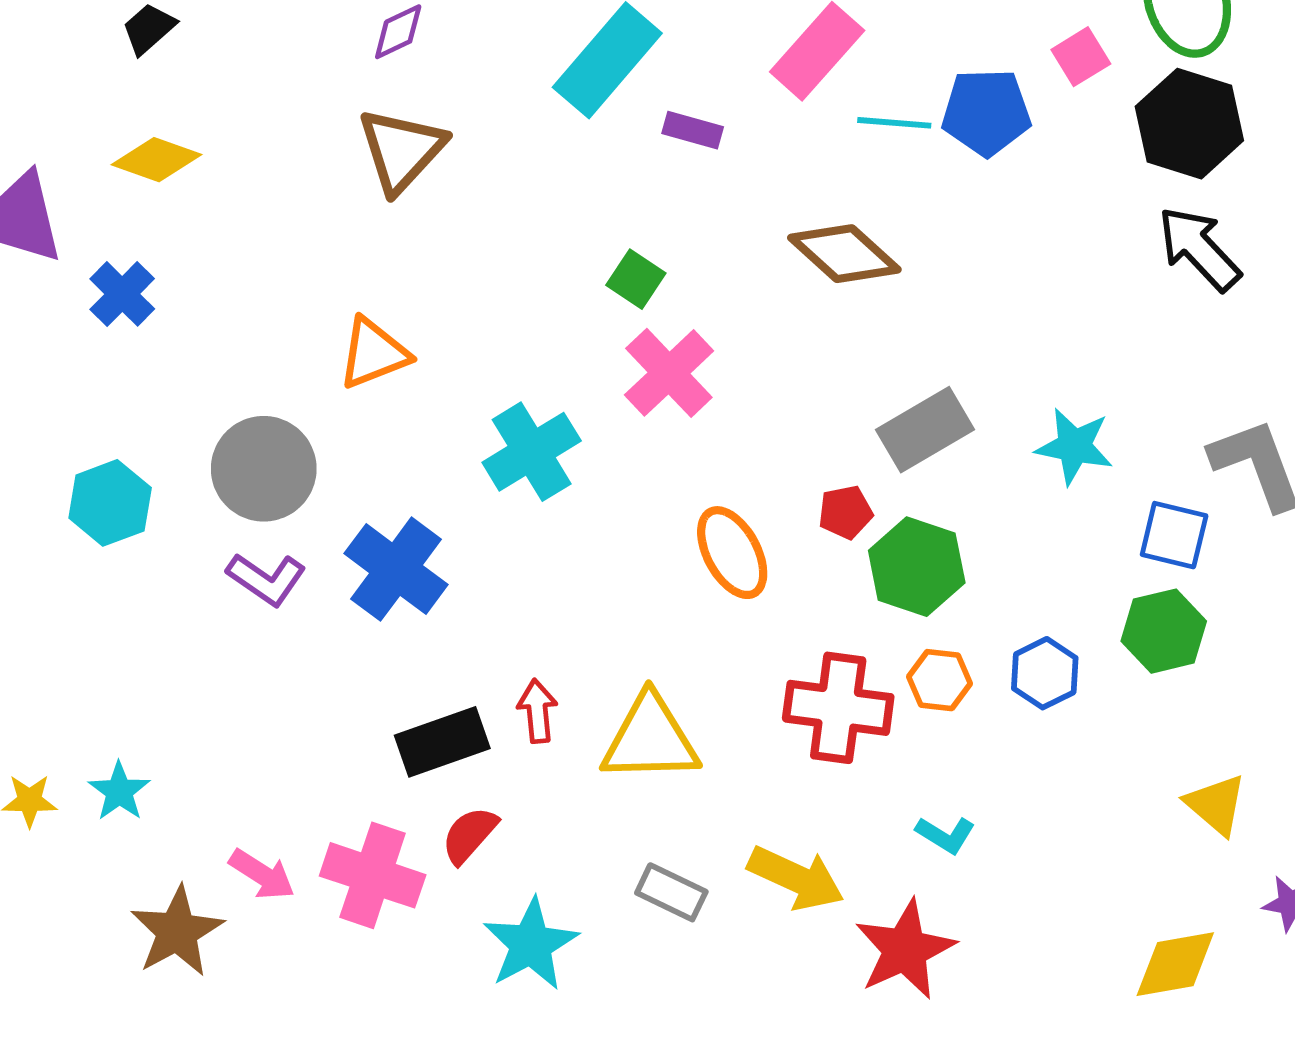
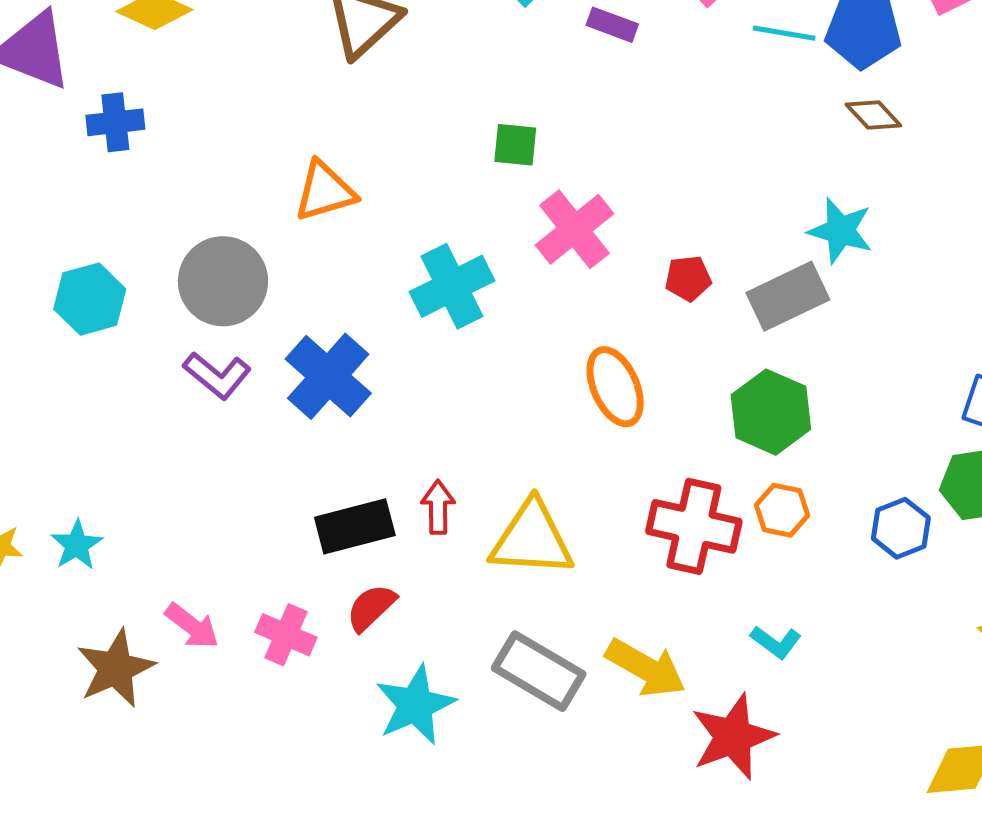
brown diamond: (844, 254) -> (873, 115), moved, size x0.6
green square: (636, 279) -> (515, 145), moved, turned -33
blue cross: (122, 294) -> (115, 122), turned 34
cyan star: (1074, 446) -> (840, 231), moved
red pentagon: (845, 512) -> (688, 278), moved
blue hexagon: (1045, 673) -> (901, 528), moved
pink cross: (373, 875) -> (286, 635), size x0.7
gray rectangle: (671, 892) -> (539, 671), size x1.5

